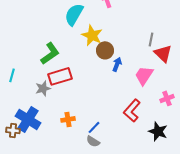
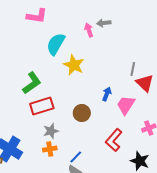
brown circle: (105, 50) -> (82, 113), moved
blue arrow: (117, 64) -> (107, 94), moved
gray star: (43, 88) -> (51, 131), moved

